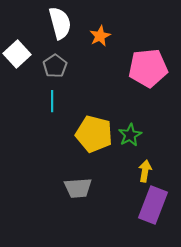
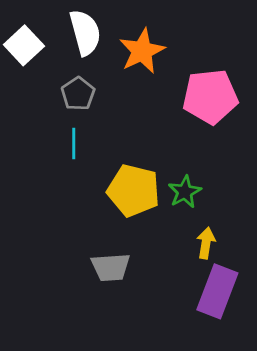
orange star: (100, 36) -> (142, 51), size x1.5
white square: (17, 54) -> (24, 45), moved

